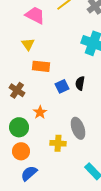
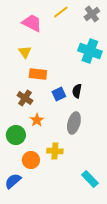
brown cross: (17, 90) -> (25, 98), moved
gray ellipse: (78, 128) -> (74, 123), moved, turned 35
orange circle: (21, 151) -> (31, 160), moved
blue semicircle: (29, 173) -> (13, 181), moved

